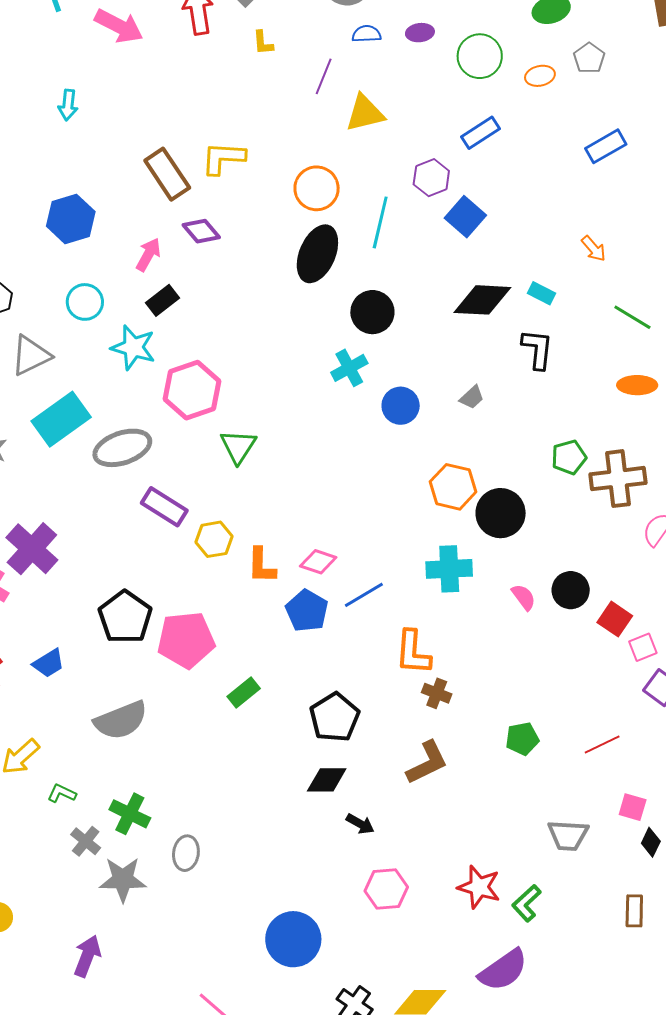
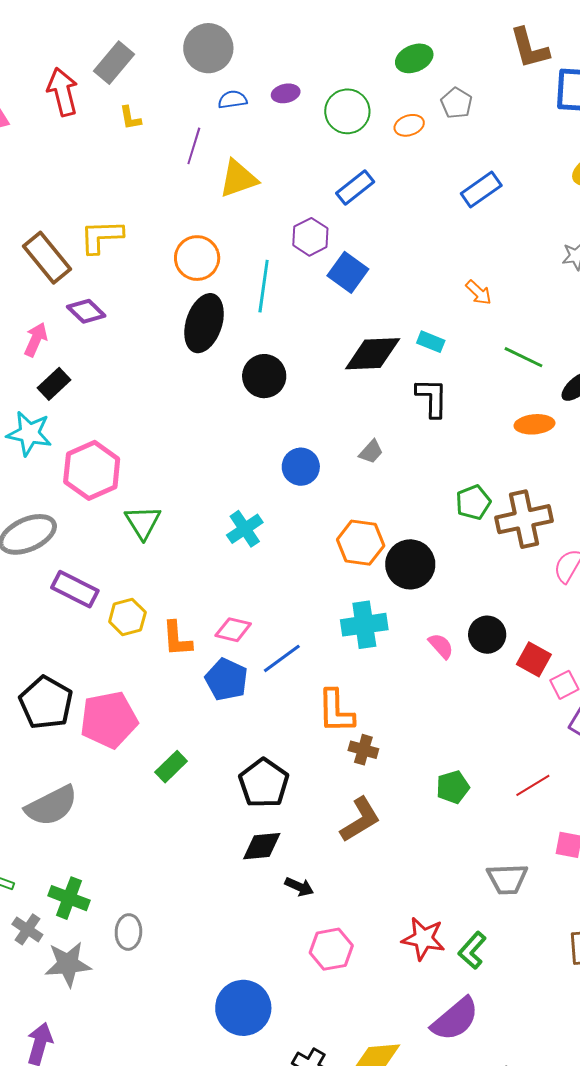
cyan cross: (349, 368) -> (245, 529), moved

